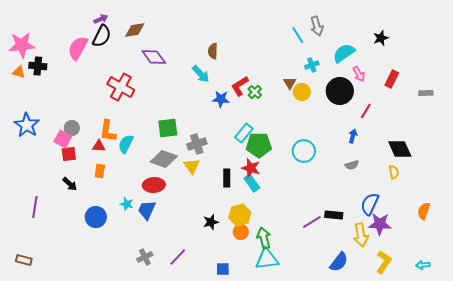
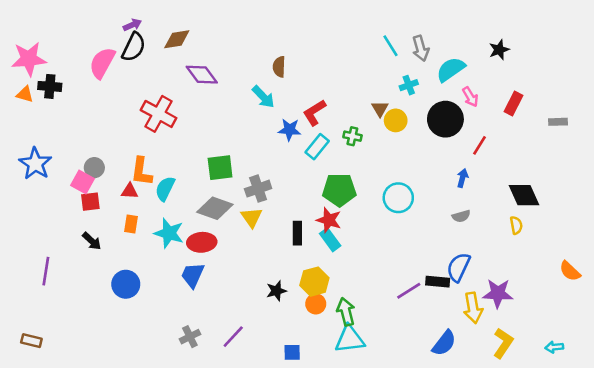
gray arrow: (317, 26) -> (421, 48), moved
green cross: (255, 92) -> (352, 136), moved, turned -32
cyan rectangle: (244, 133) -> (317, 147), moved
cyan star: (127, 204) -> (169, 233), moved, size x1.6
blue semicircle: (370, 204) -> (459, 267), moved
orange semicircle: (424, 211) -> (570, 271), moved, turned -66

